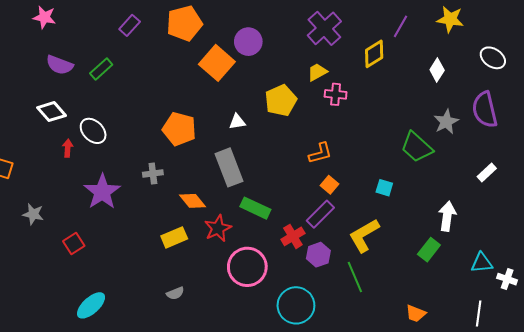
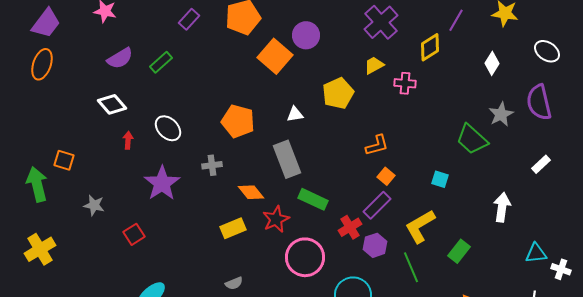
purple semicircle: (60, 65) -> (120, 58), turned -52
pink cross: (336, 94) -> (405, 83), moved
white ellipse: (93, 131) -> (168, 128), moved
green rectangle: (429, 250) -> (459, 251), moved

